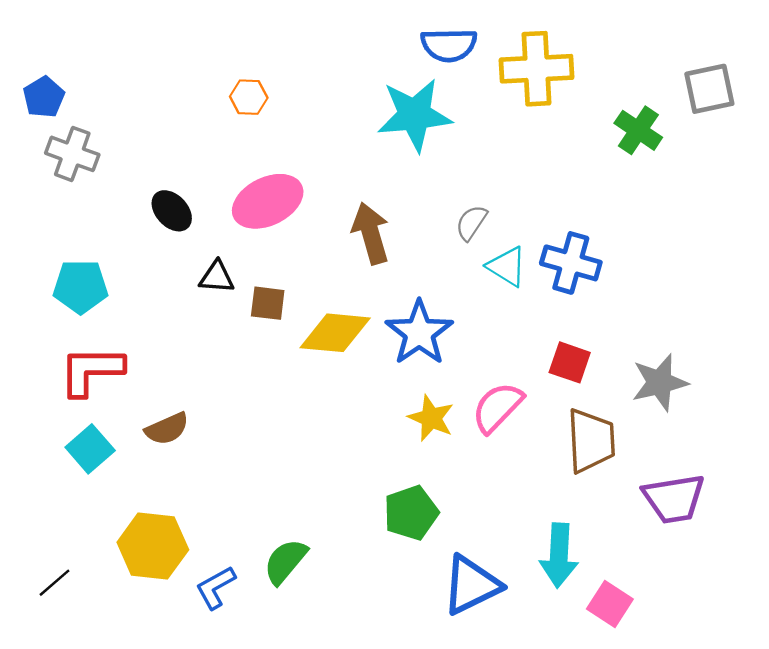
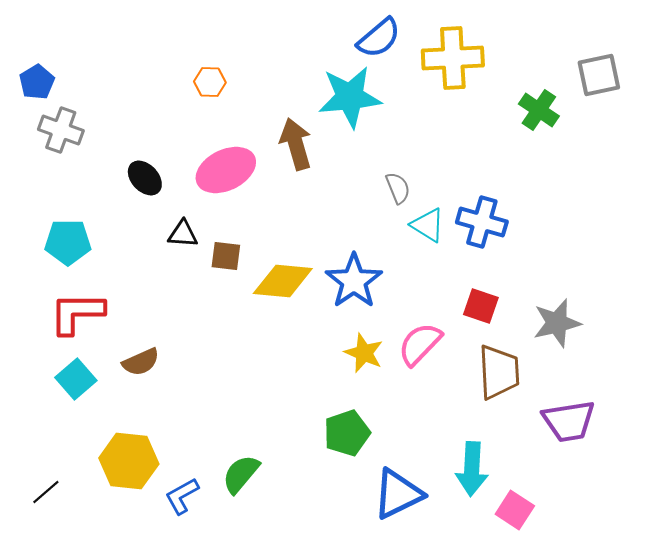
blue semicircle: (449, 45) -> (379, 38), turned -39
gray semicircle: (471, 223) -> (398, 188), turned 124
brown arrow: (371, 233) -> (296, 144), moved

